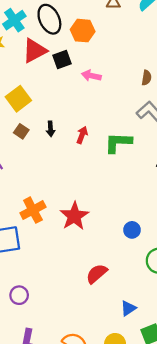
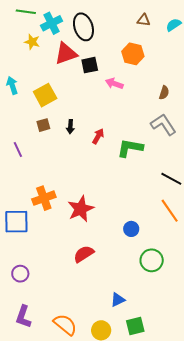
orange hexagon: (83, 31) -> (133, 54), moved
brown square: (21, 131) -> (43, 125), turned 32
red semicircle: (97, 274) -> (84, 254), moved

